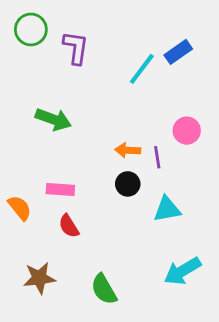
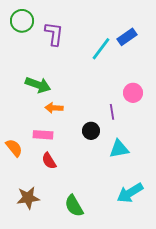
orange arrow: (128, 150) -> (54, 108), moved

